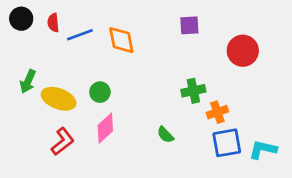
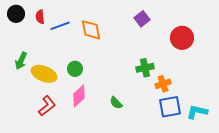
purple square: (189, 25) -> (142, 19), turned -35
green semicircle: (165, 135) -> (116, 103), moved

